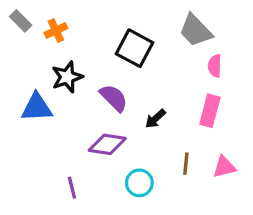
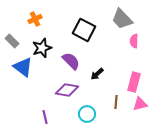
gray rectangle: (21, 21) -> (12, 41), moved
blue triangle: (37, 107) -> (23, 67), turned 40
pink rectangle: (210, 111) -> (134, 82), moved

